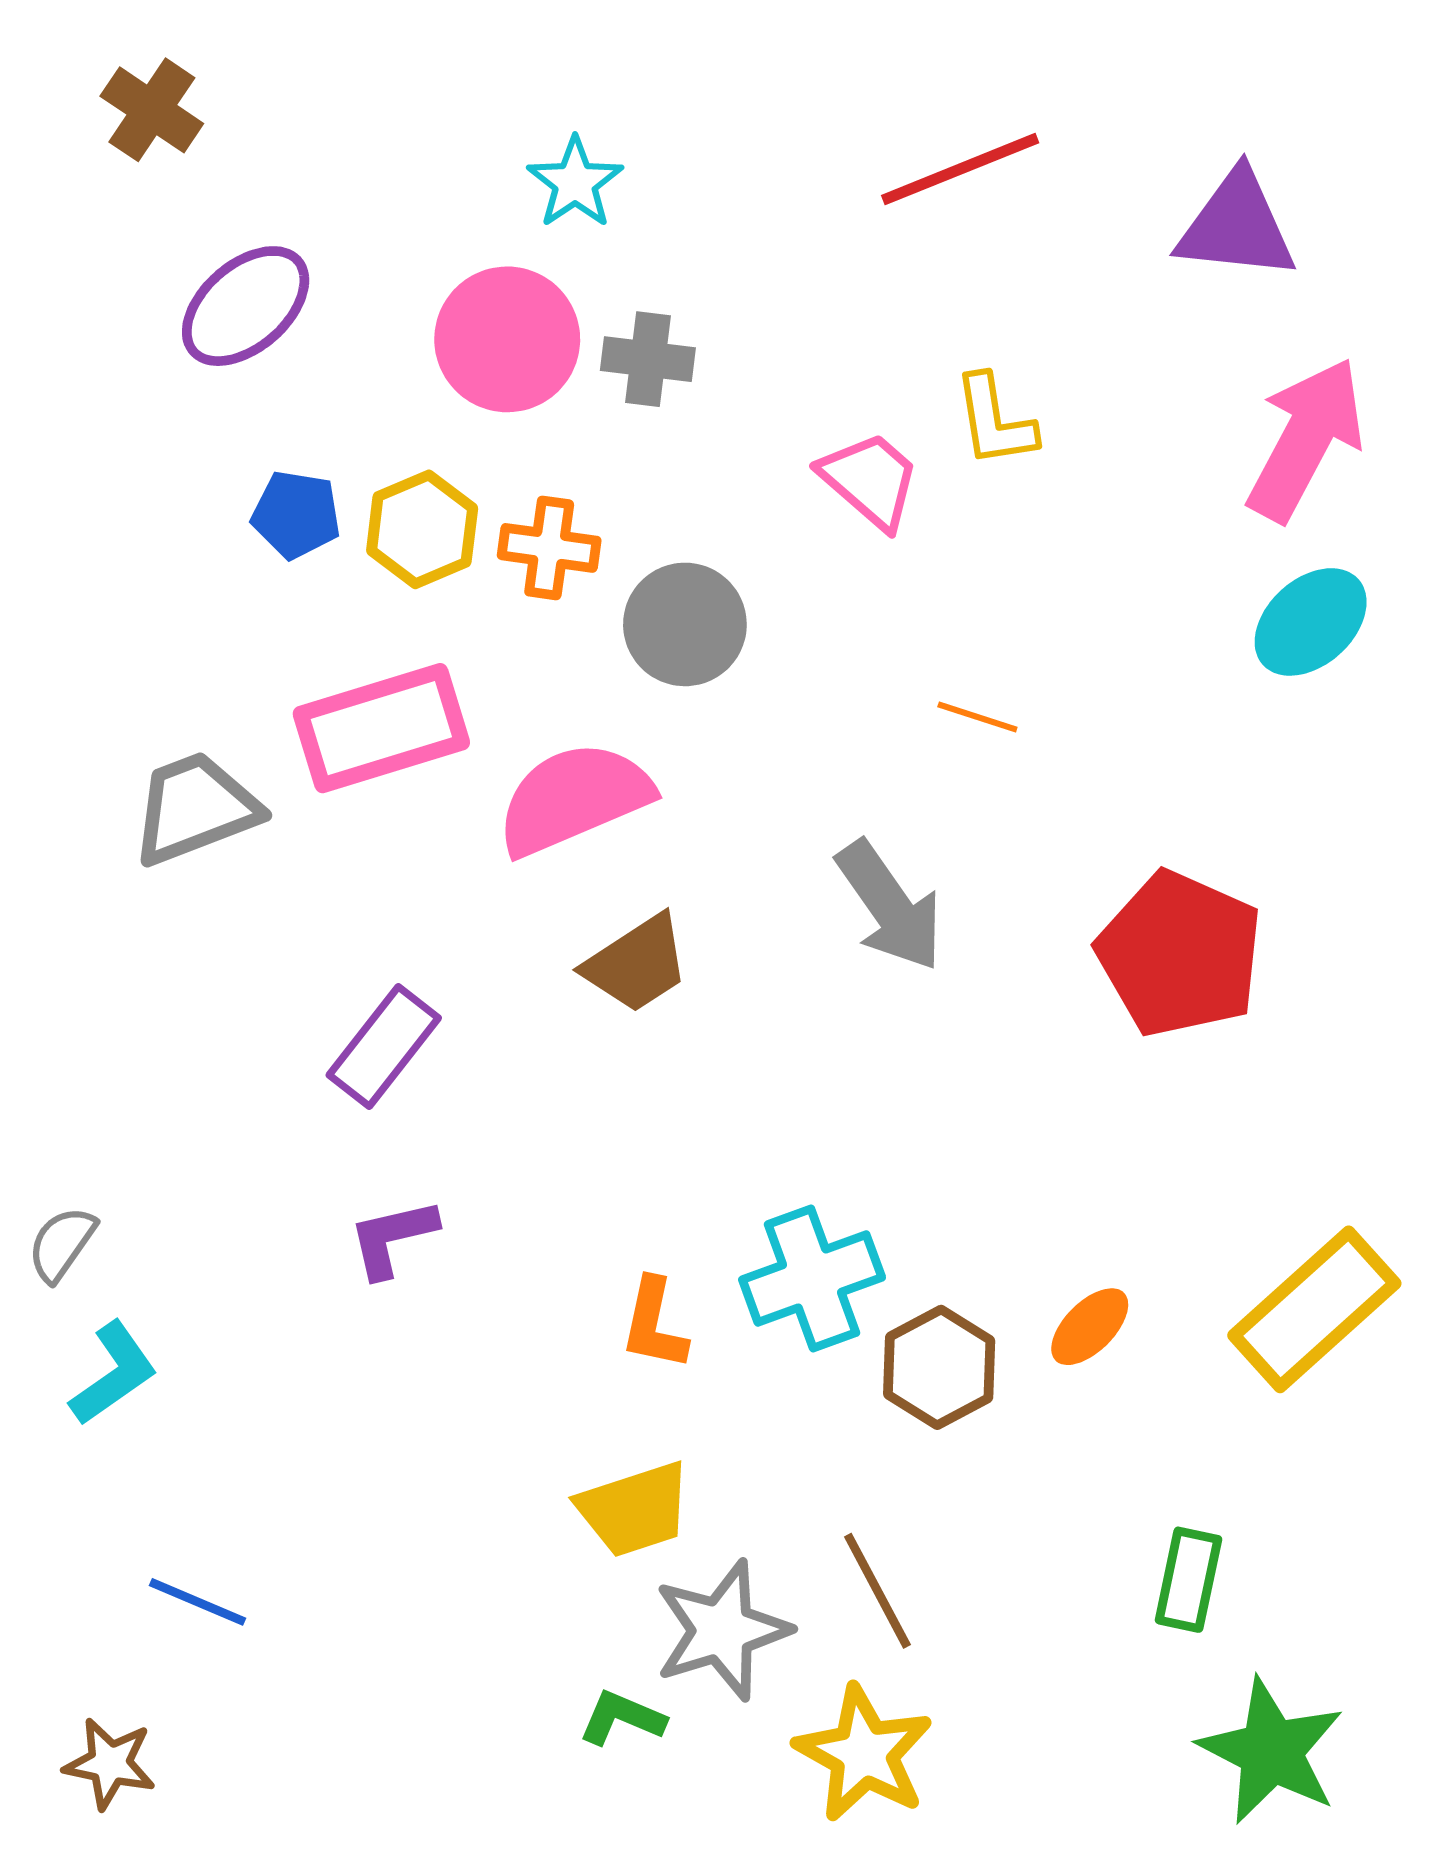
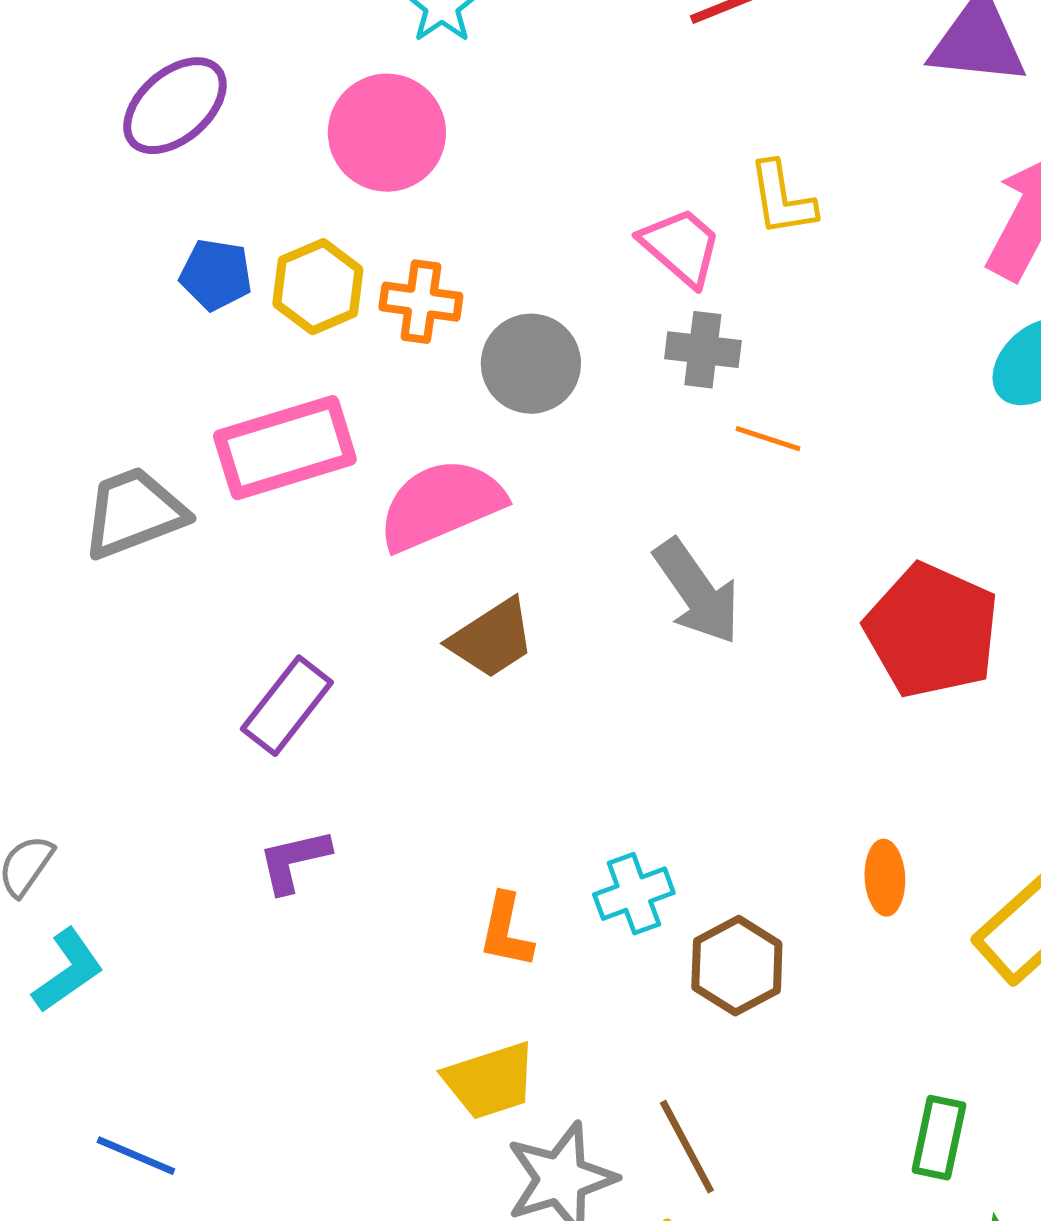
gray cross: (648, 359) -> (703, 350), moved
cyan cross: (812, 1279) -> (634, 894), size x0.7
orange ellipse: (1090, 1327) -> (885, 878), moved, turned -48

